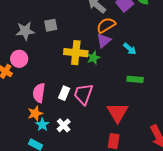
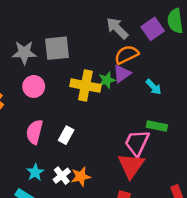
gray square: (51, 25) -> (57, 48), size x1.5
green star: (93, 58) -> (107, 80), moved
pink circle: (19, 59) -> (34, 86), moved
pink trapezoid: (83, 94) -> (137, 143), moved
orange star: (35, 113) -> (81, 177), moved

